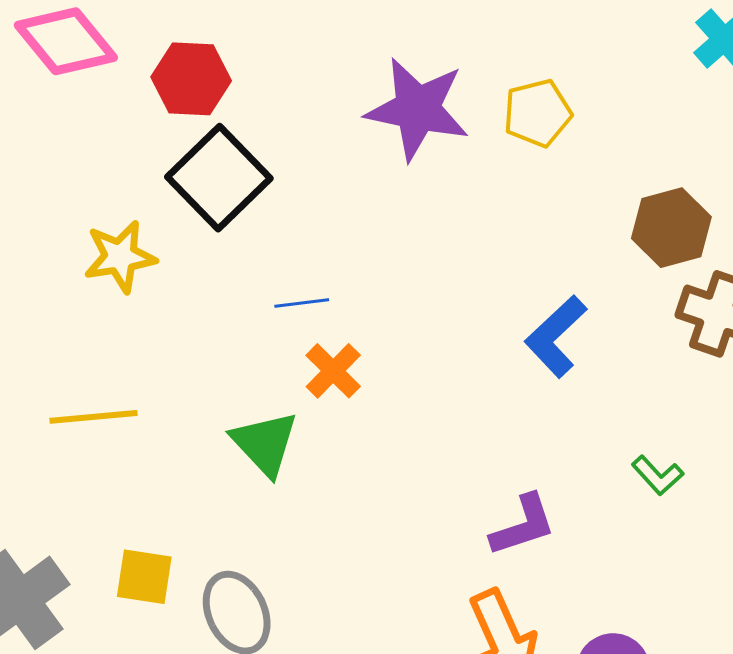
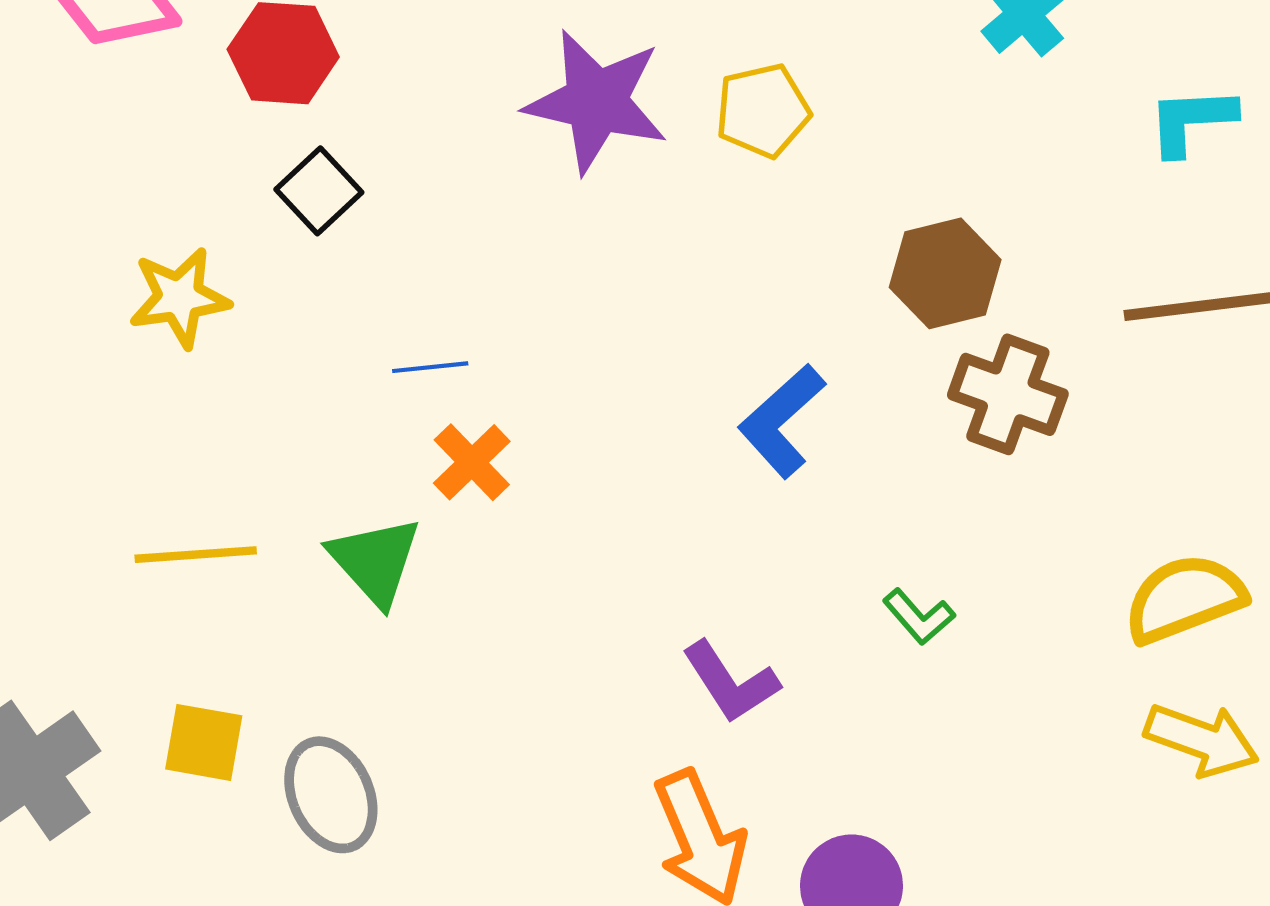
black square: (219, 178) -> (319, 191), size x0.6
yellow line: (93, 417) -> (196, 555), moved
purple L-shape: (523, 525) -> (731, 682), turned 74

